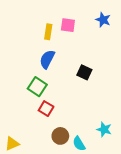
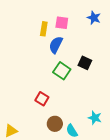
blue semicircle: (47, 59) -> (56, 45), moved
black square: (84, 72) -> (85, 63), moved
green square: (37, 87) -> (62, 71), moved

